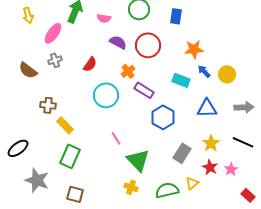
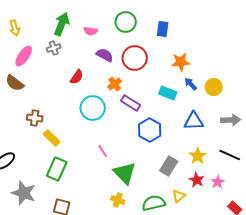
pink ellipse: (53, 33) -> (24, 56), moved
gray cross: (55, 60) -> (54, 48), moved

